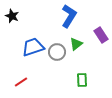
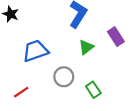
gray circle: (57, 52) -> (64, 77), moved
green rectangle: (82, 80) -> (93, 90), turned -32

